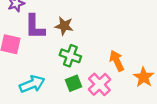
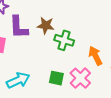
green cross: (70, 56) -> (64, 40), moved
green square: (73, 83) -> (56, 78), turned 35

